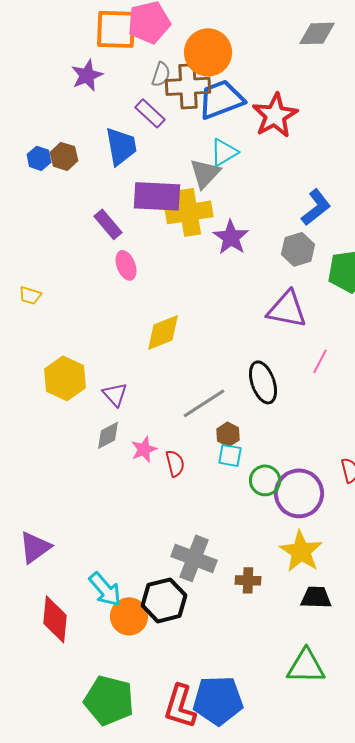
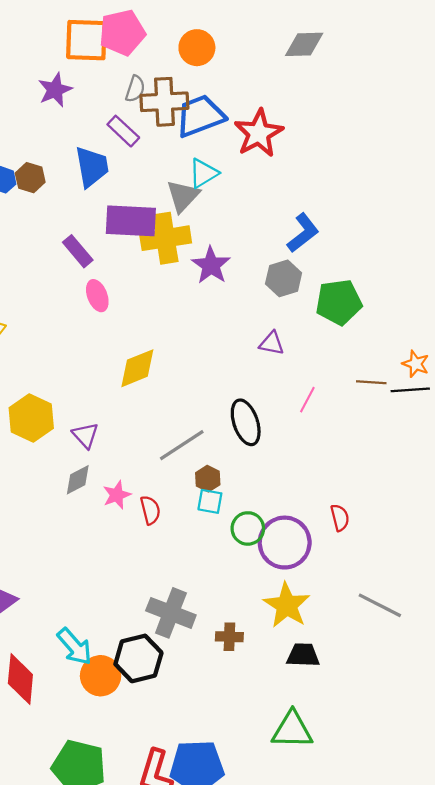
orange circle: (208, 52) -> (197, 48), moved, size x0.7
purple triangle: (287, 309) -> (272, 343), size x0.6

